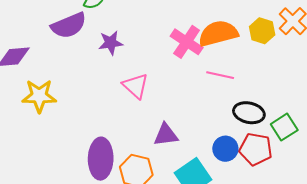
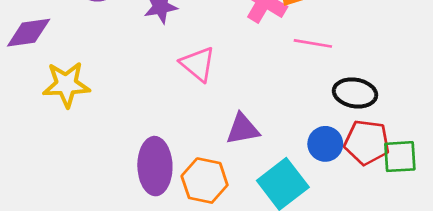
green square: (284, 127) -> (400, 157), moved, turned 32

